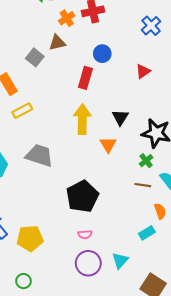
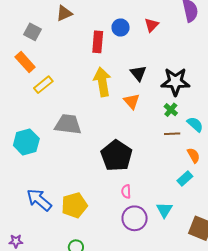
blue circle: (102, 54) -> (121, 27), moved
gray square: (35, 57) -> (33, 32), moved
pink semicircle: (85, 234) -> (126, 191), turned 104

